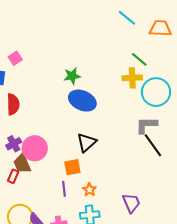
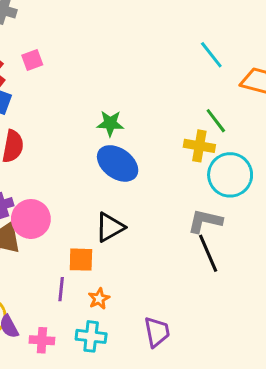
pink square: (15, 58) -> (32, 60), moved

